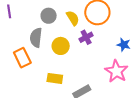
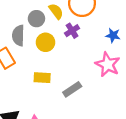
gray circle: (49, 16) -> (36, 19), moved

